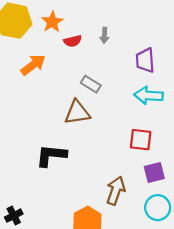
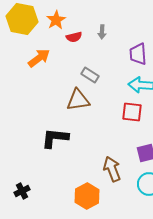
red square: (141, 140) -> (132, 112), moved
brown arrow: (116, 191) -> (112, 169), turned -40

